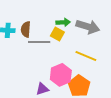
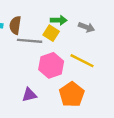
gray arrow: (88, 27) -> (87, 27), size x0.6
pink hexagon: (61, 75) -> (51, 65), moved

